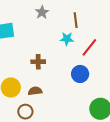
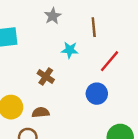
cyan star: (67, 39) -> (70, 50), moved
brown cross: (38, 62) -> (46, 77), turned 32

